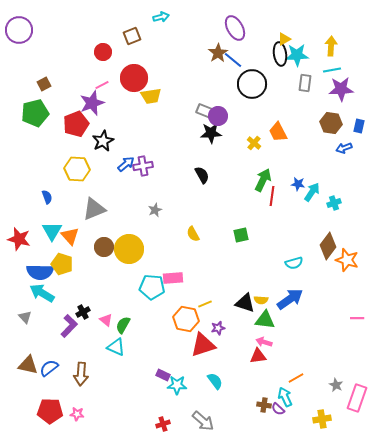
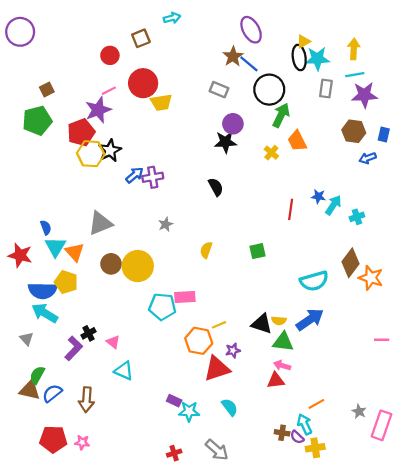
gray rectangle: (205, 111) -> (219, 90), moved
yellow hexagon: (77, 169) -> (91, 154), moved
green arrow: (263, 180) -> (281, 115), moved
blue semicircle: (47, 197) -> (46, 228), moved
yellow semicircle: (193, 234) -> (206, 250), turned 49
cyan semicircle: (294, 263) -> (314, 281), size x1.5
green semicircle: (123, 325) -> (37, 375), moved
yellow cross: (322, 419) -> (315, 448), moved

